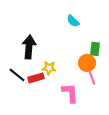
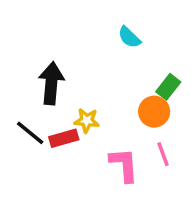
green rectangle: (95, 49) -> (168, 87), turned 32
pink line: (92, 78) -> (163, 154), moved

